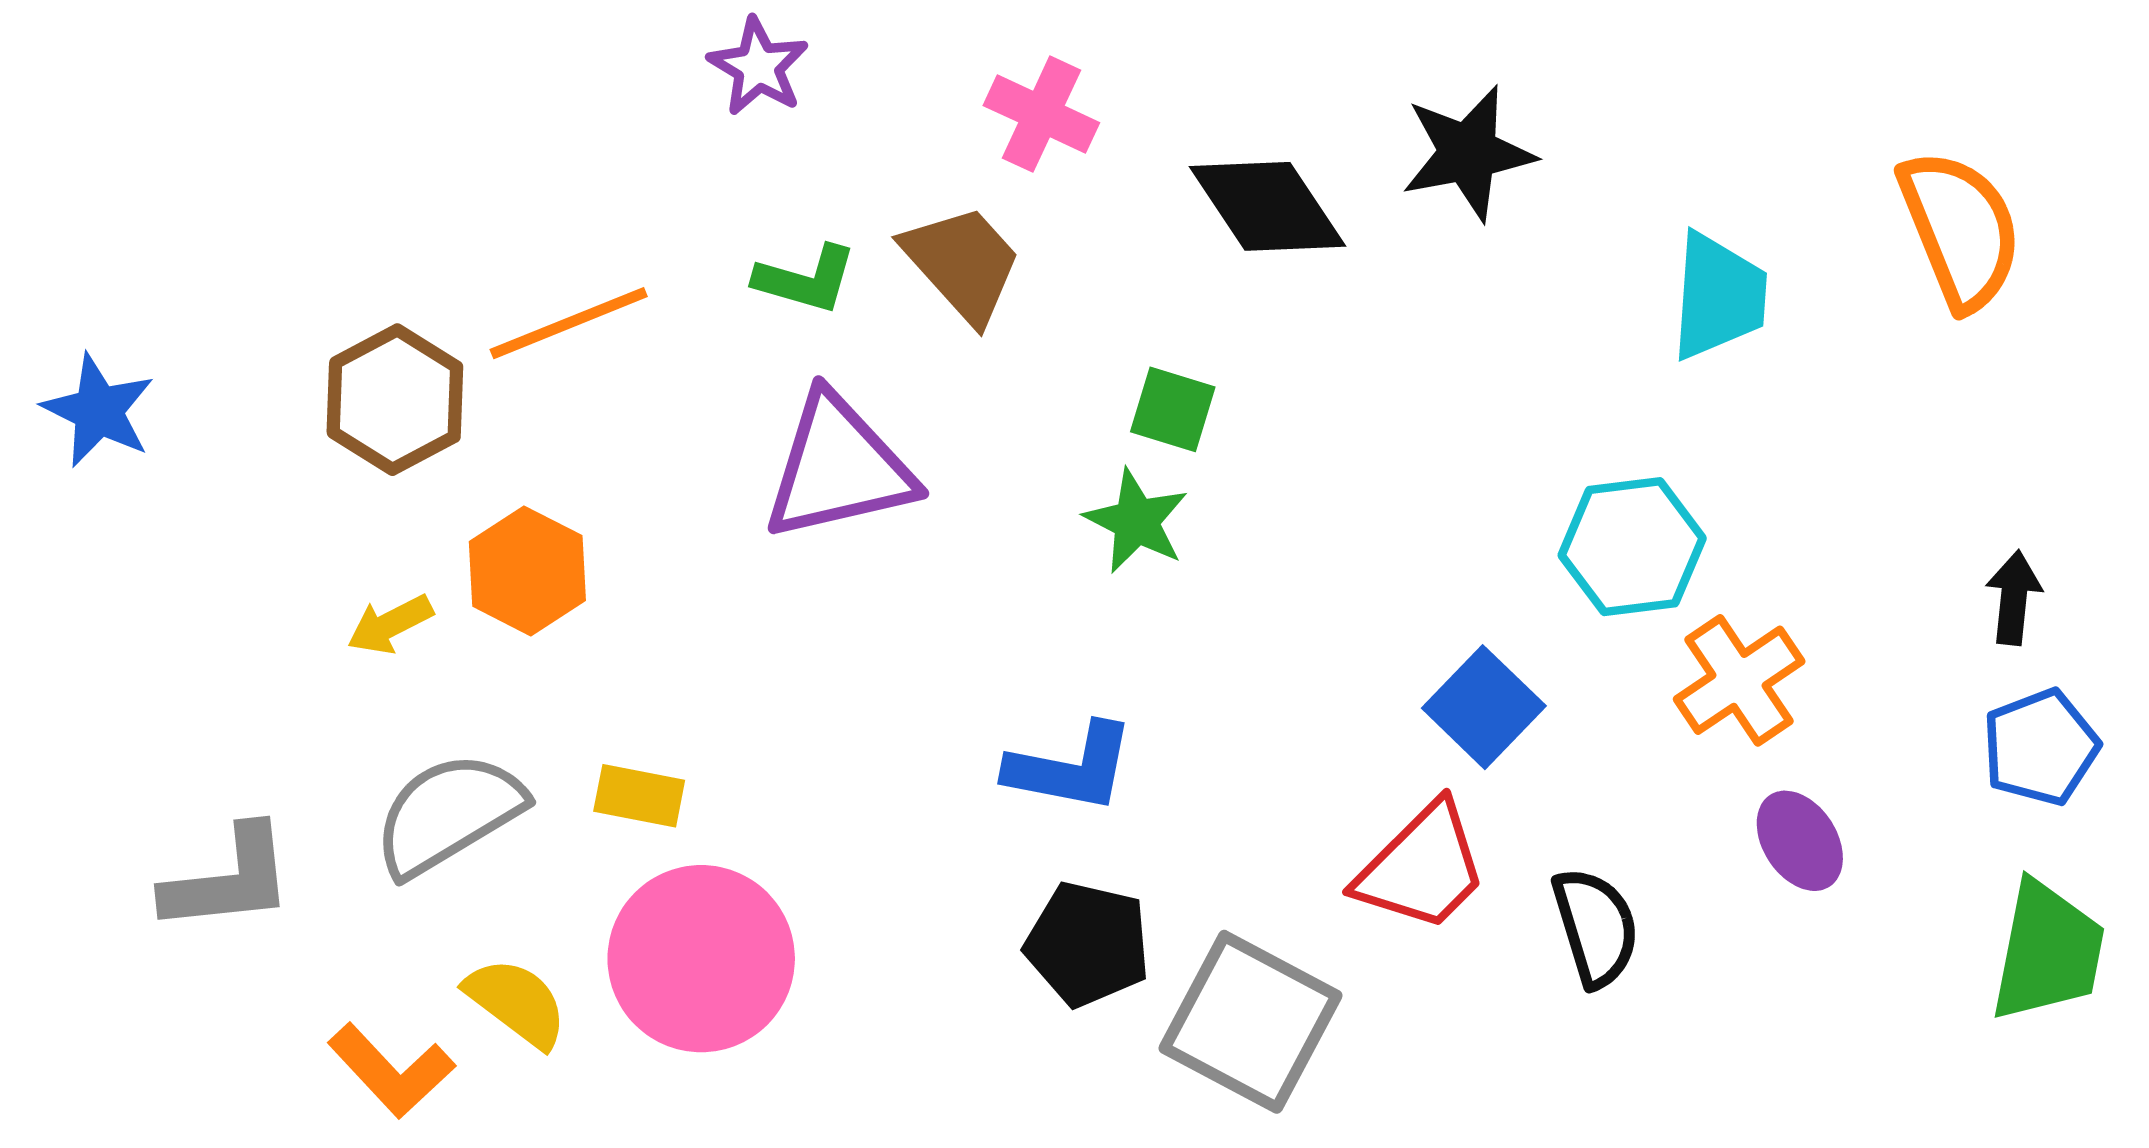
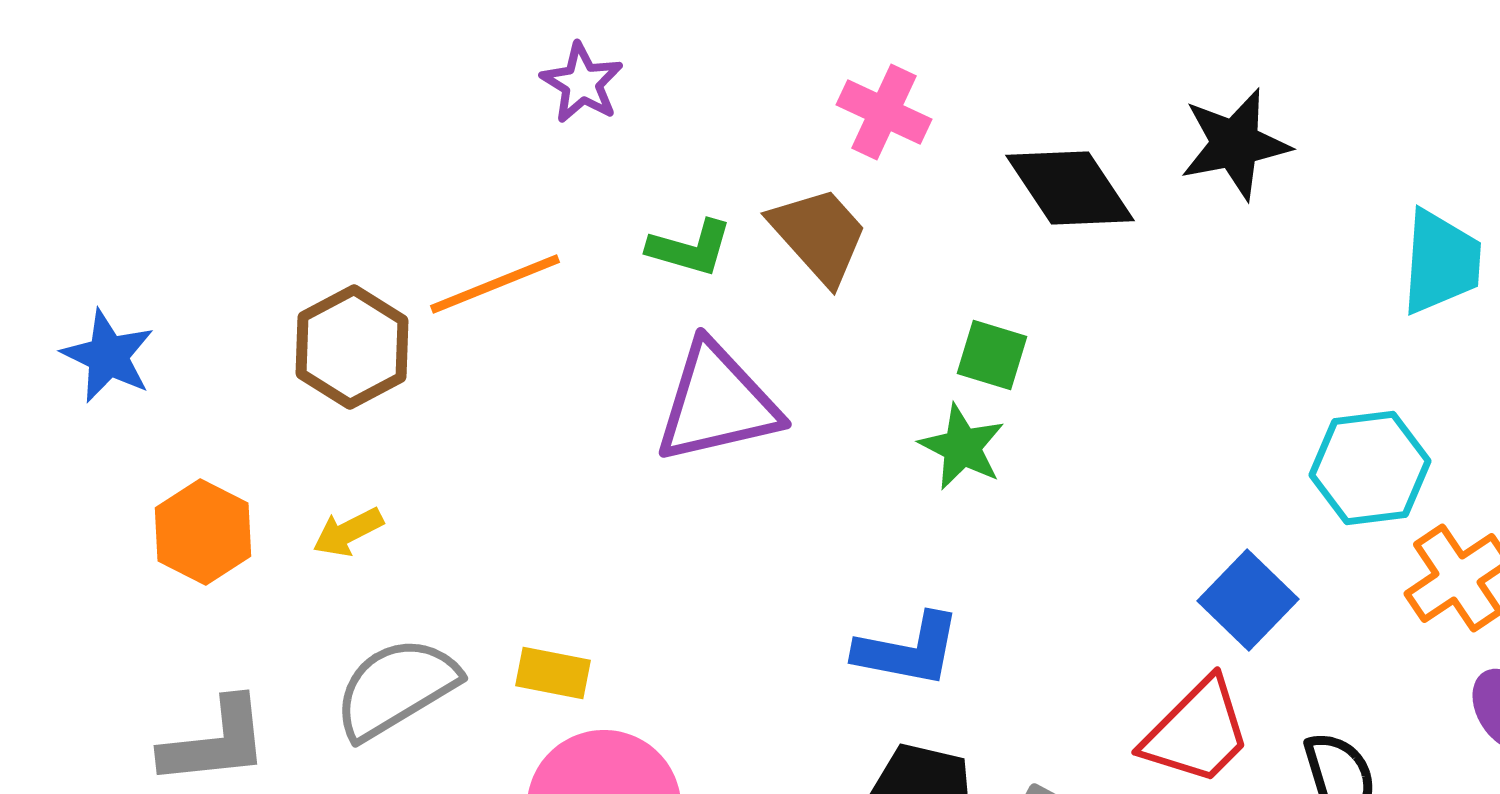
purple star: (758, 67) -> (582, 83), moved
orange hexagon: (527, 571) -> (203, 532), moved

